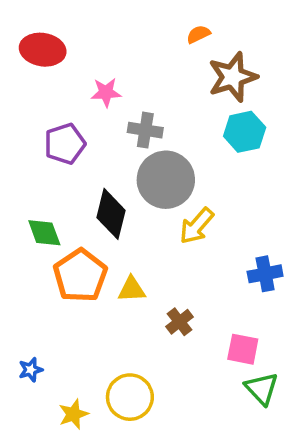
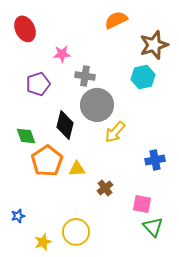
orange semicircle: (198, 34) -> (116, 20), size x1.6
red ellipse: (43, 50) -> (25, 29), turned 55
brown star: (233, 77) -> (154, 45), moved

